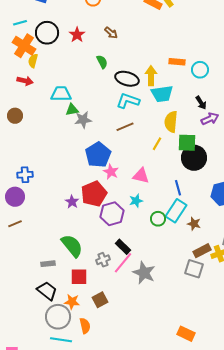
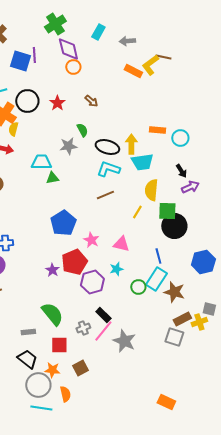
gray star: (83, 120) -> (68, 146), moved
blue pentagon: (98, 155) -> (63, 223), moved
brown star: (194, 224) -> (174, 292), size x1.5

